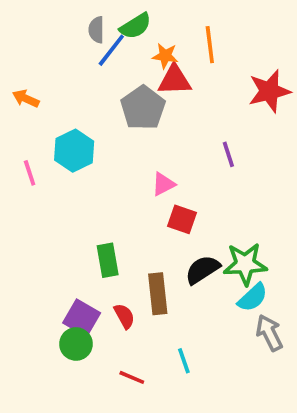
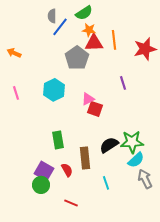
green semicircle: (135, 26) -> (84, 13), moved
orange line: (210, 45) -> (114, 40), moved
cyan hexagon: (74, 151) -> (54, 90), moved
red square: (182, 219) -> (95, 109), moved
cyan line: (184, 361) -> (106, 183), moved

